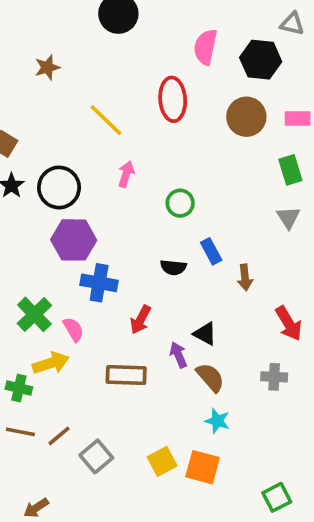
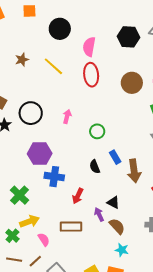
pink semicircle: (205, 47) -> (89, 47), moved
black hexagon: (261, 60) -> (129, 37), moved
yellow line: (106, 120) -> (53, 66), moved
black circle: (59, 188) -> (31, 113), moved
black semicircle: (173, 267) -> (95, 167), turned 64
brown arrow: (245, 277) -> (134, 171), size x1.6
pink semicircle: (73, 329) -> (44, 239), moved
green cross: (19, 388) -> (12, 236), turned 32

